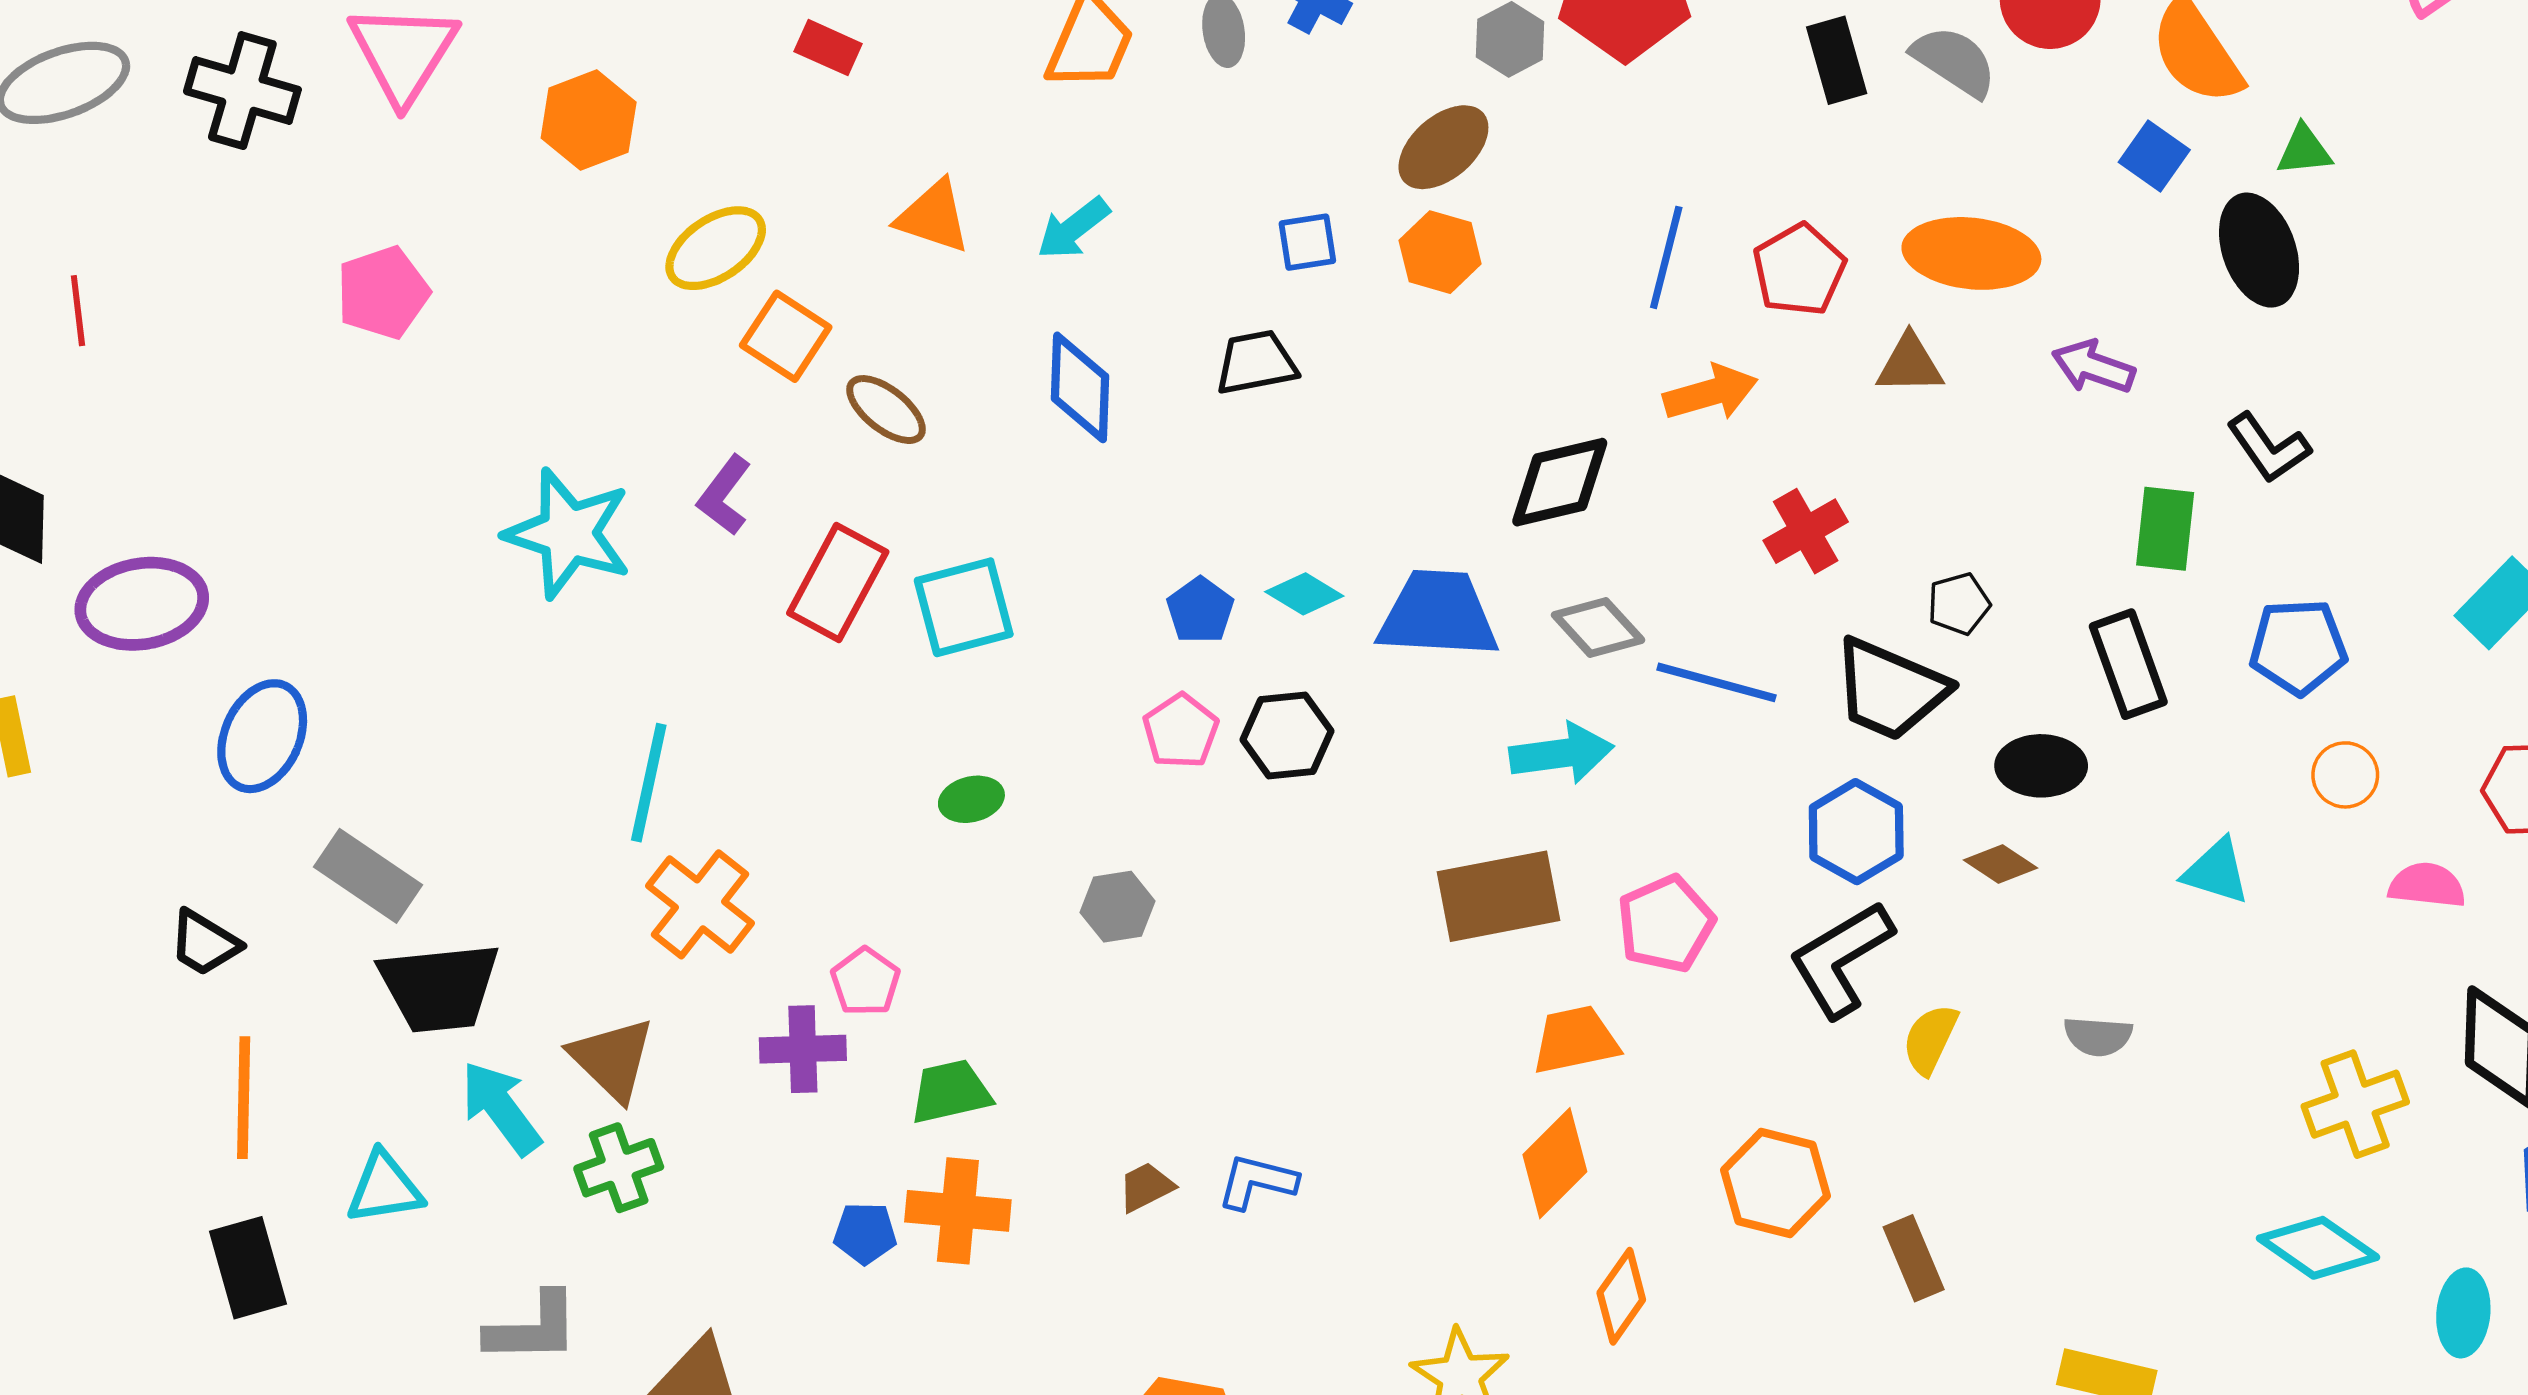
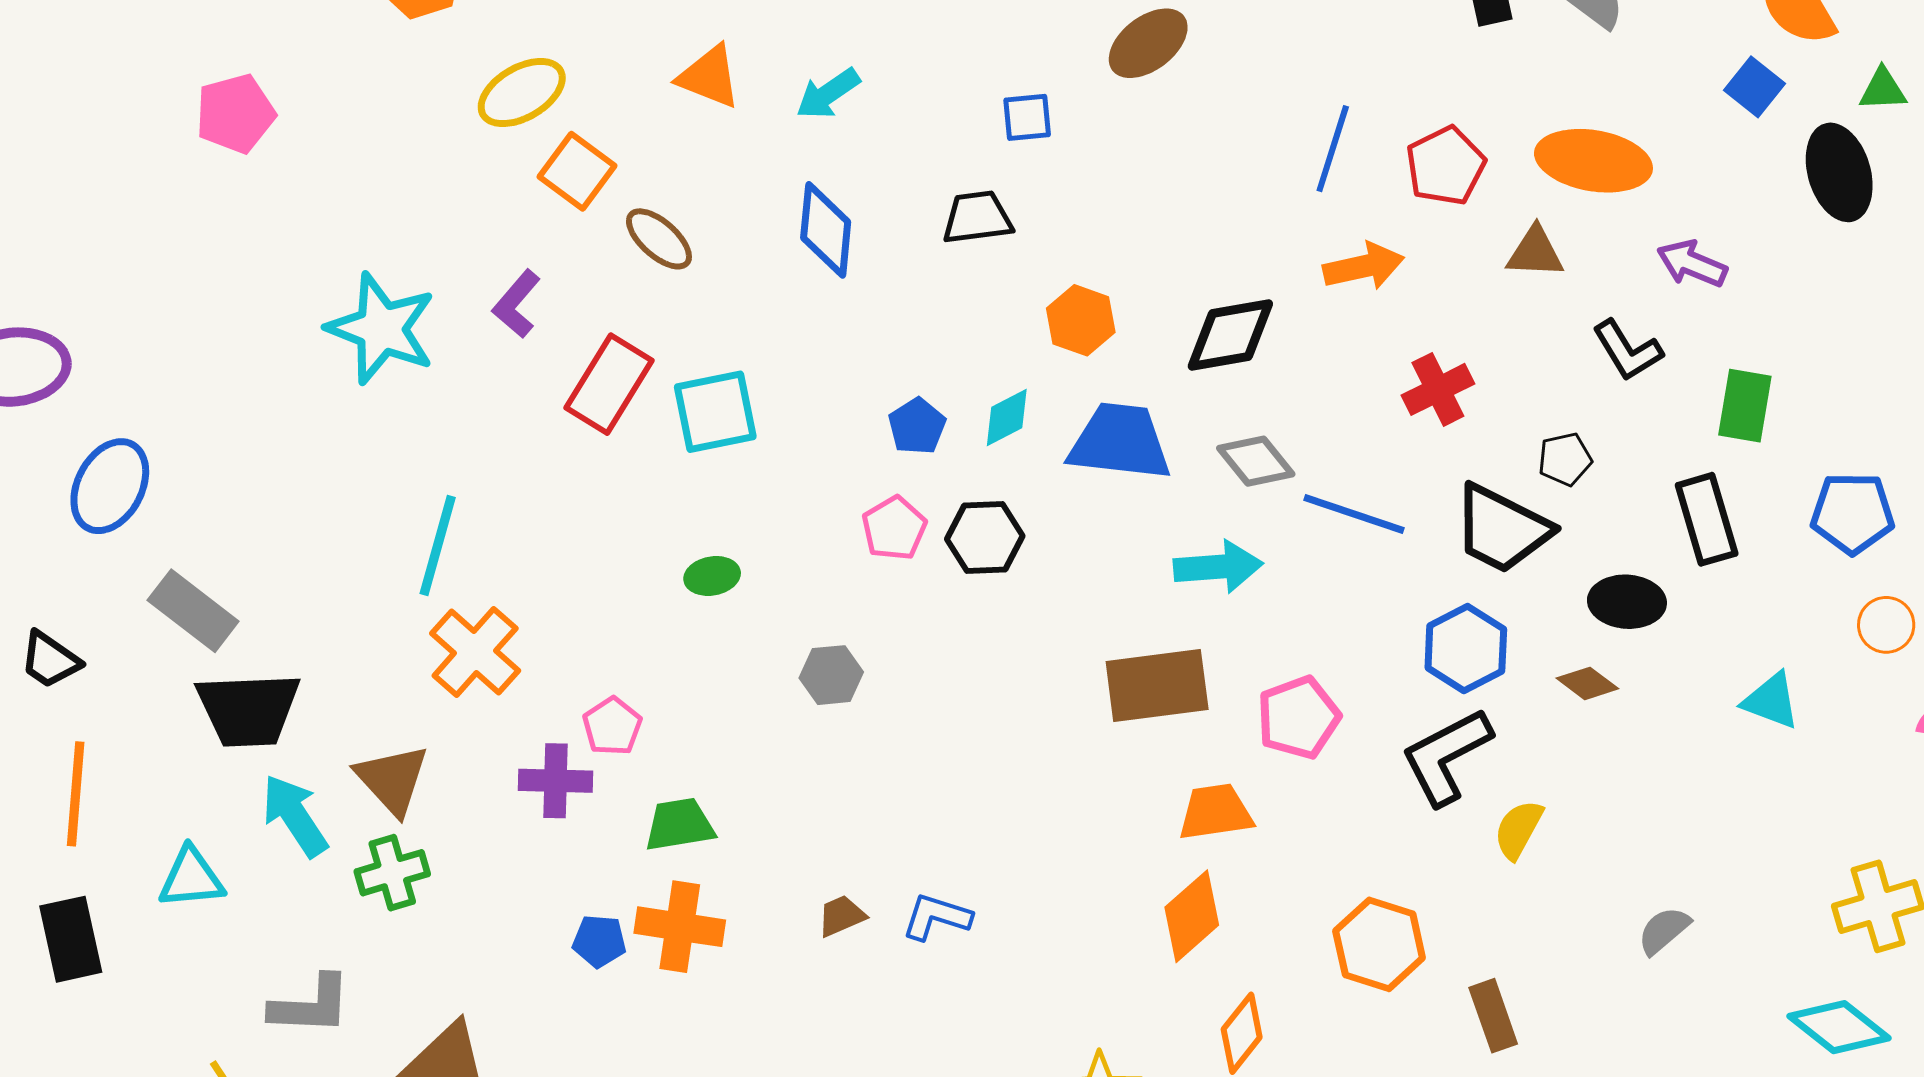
orange hexagon: (1440, 252) -> (1081, 320), moved
black L-shape: (2269, 448) -> (1627, 350), moved
cyan diamond: (1304, 594) -> (1007, 418), turned -62
gray semicircle: (2098, 1036) -> (1664, 930), moved, turned 132

